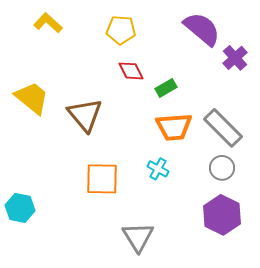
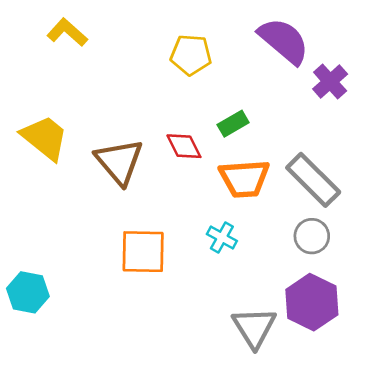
yellow pentagon: (121, 30) -> (191, 55), moved
red diamond: (131, 71) -> (184, 146), moved
gray triangle: (138, 237) -> (254, 327), moved

